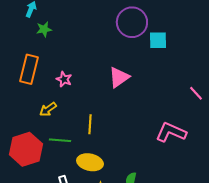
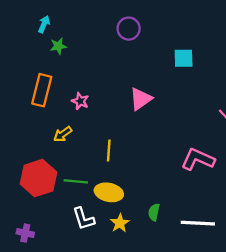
purple circle: (132, 22) -> (129, 29), moved, size x0.7
green line: (60, 140) -> (76, 181), moved

